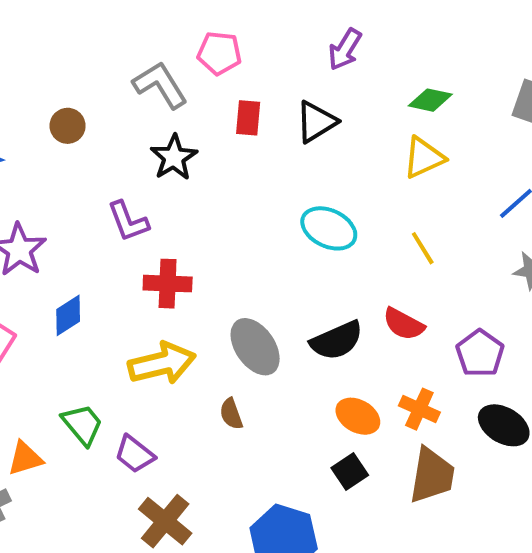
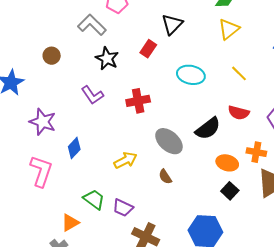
red rectangle: (248, 118) -> (148, 49), moved, turned 42
red cross: (168, 284) -> (138, 101), moved
yellow arrow: (162, 363) -> (126, 160), size x0.7

